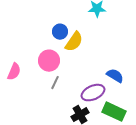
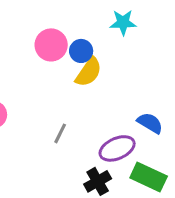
blue circle: (60, 32) -> (81, 51), moved
pink circle: (49, 61) -> (51, 45), moved

